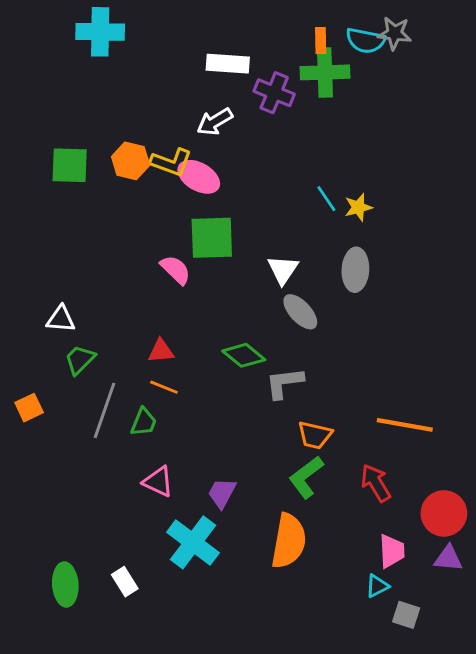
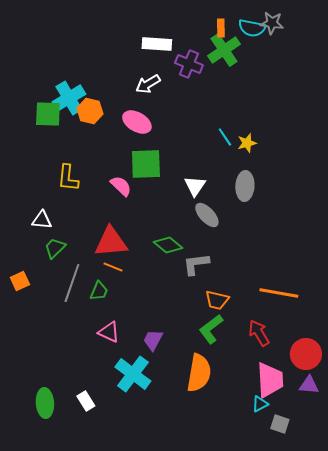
cyan cross: (100, 32) -> (69, 98), moved, turned -32
green cross: (325, 72) -> (224, 50), turned -32
yellow L-shape: (171, 162) -> (68, 178), moved, turned 76
red triangle: (161, 351) -> (111, 242), size x1.8
pink trapezoid: (392, 551) -> (270, 380), size x1.5

